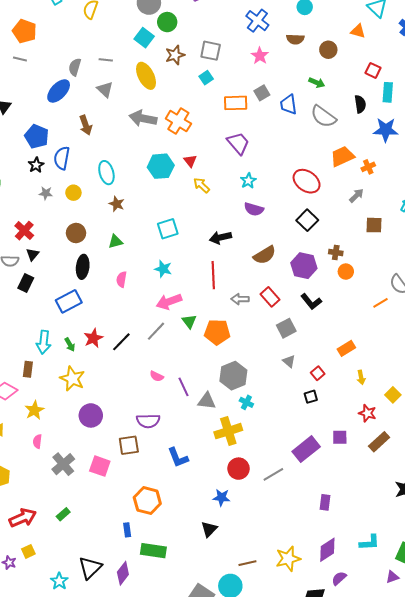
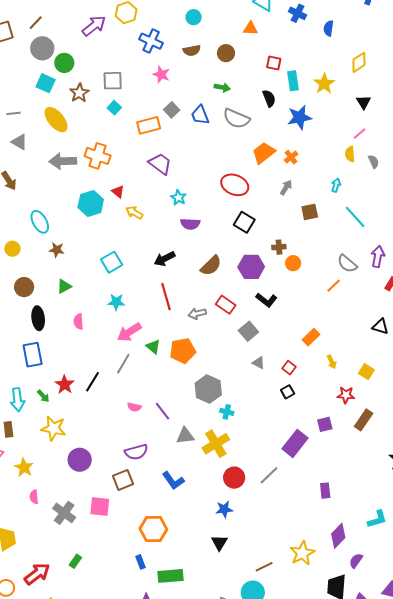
blue rectangle: (69, 301) -> (33, 355), turned -60
gray triangle: (207, 401) -> (185, 436), moved

